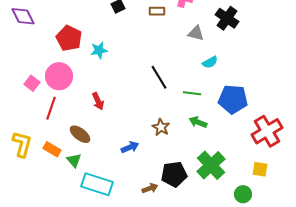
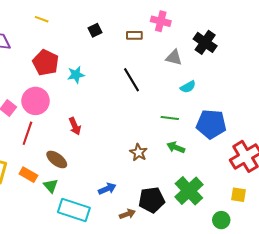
black line: (159, 77) -> (131, 80), moved
blue arrow: (130, 147) -> (107, 189), moved

